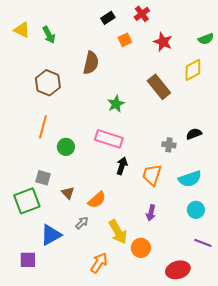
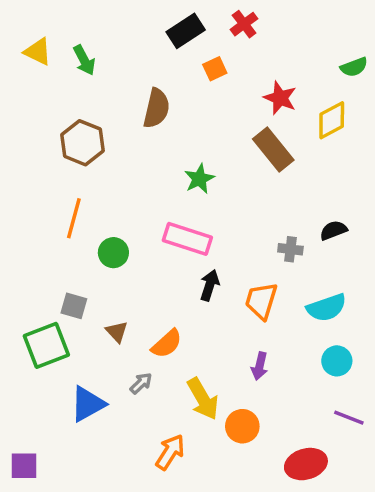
black rectangle: (108, 18) -> (186, 31), size x1.5
red star: (163, 42) -> (280, 98), moved
purple square: (28, 260) -> (24, 466), moved

